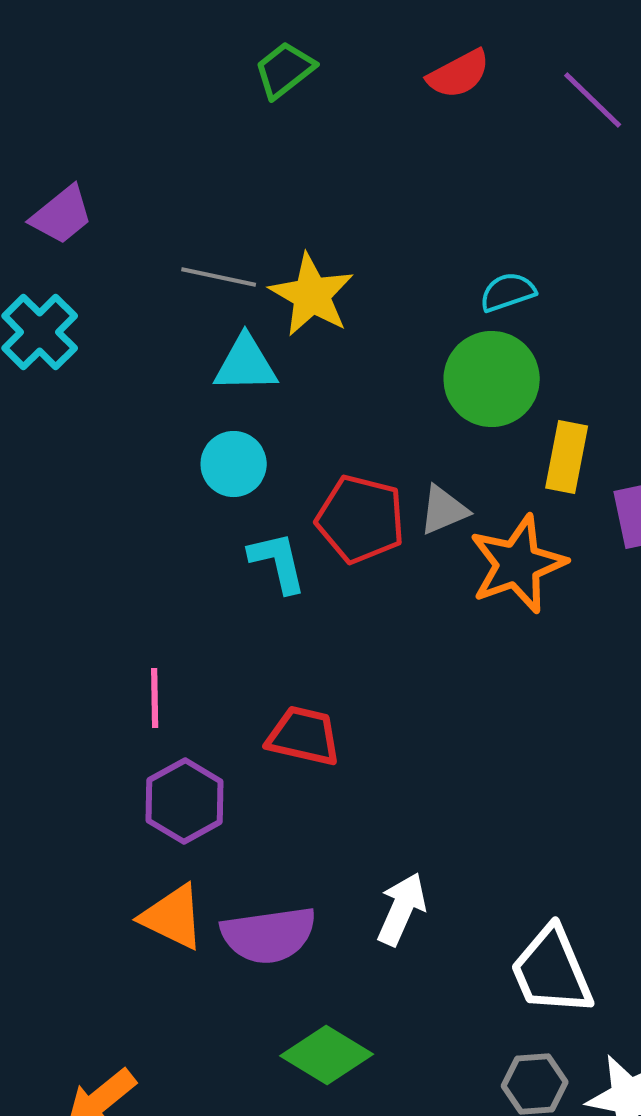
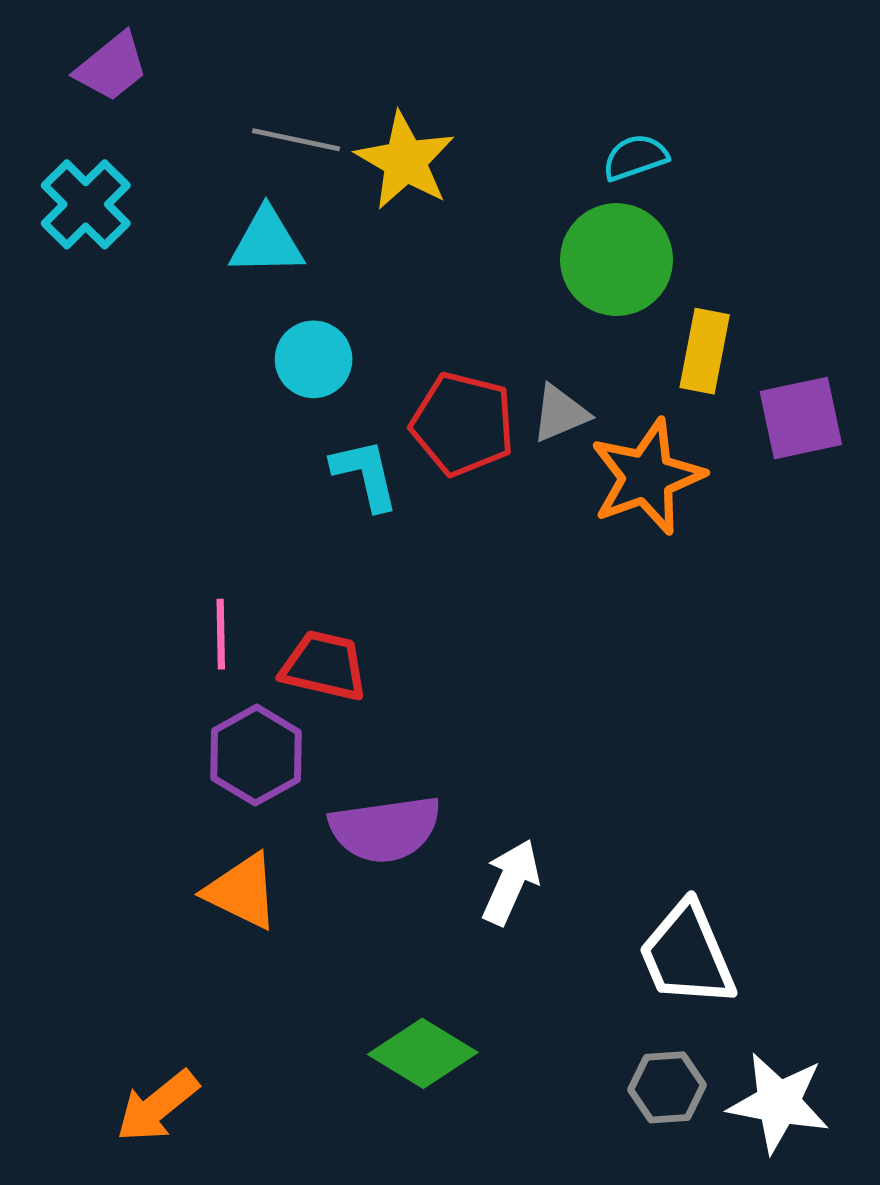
cyan triangle: (246, 364) -> (267, 242), moved
red trapezoid: (304, 736) -> (324, 666), moved
purple semicircle: (269, 935) -> (385, 829), moved

